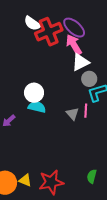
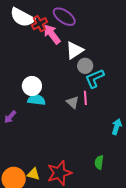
white semicircle: (32, 23) -> (22, 17), size x1.4
red cross: (49, 32) -> (39, 24), size x0.6
pink arrow: (74, 45) -> (52, 34), moved

